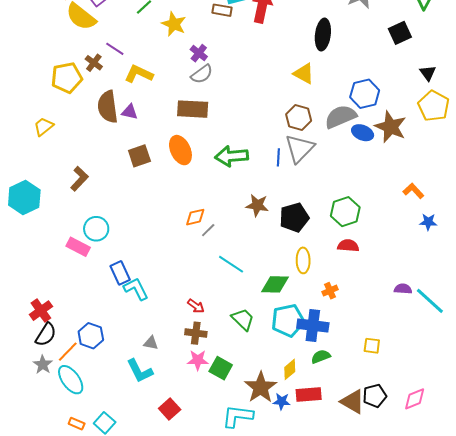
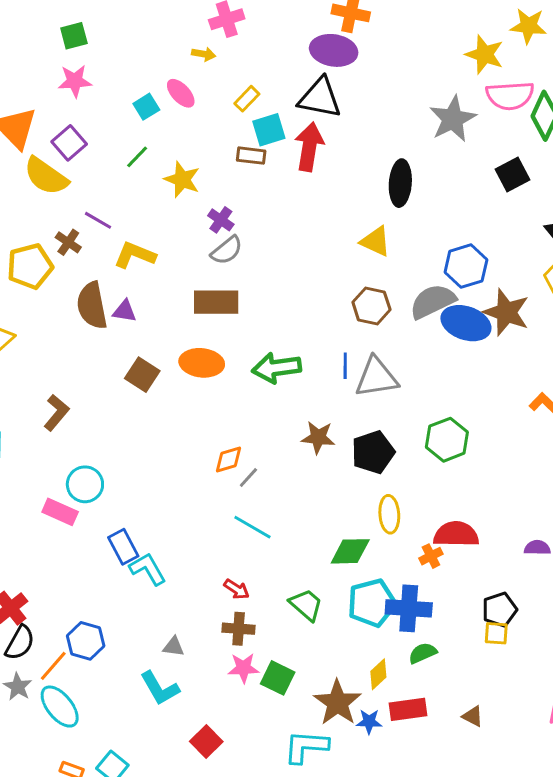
blue ellipse: (363, 133) -> (466, 323), size x1.5
gray triangle: (299, 148) -> (377, 377), moved, turned 40
orange ellipse: (180, 150) -> (202, 363), turned -56
brown square: (139, 156) -> (142, 375), turned -35
red semicircle: (348, 246) -> (456, 534), moved, size x1.4
cyan line: (231, 264) -> (252, 527), moved
black pentagon: (375, 396) -> (499, 610), moved
brown triangle: (353, 402) -> (473, 716), size x0.6

